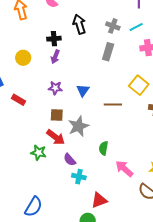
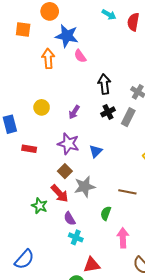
black cross: (54, 39) -> (108, 112), moved, turned -32
purple star: (55, 88) -> (68, 144), size x1.5
red rectangle: (19, 100) -> (29, 149), turned -32
brown line: (113, 105) -> (127, 192), moved
brown square: (57, 115) -> (65, 171), turned 32
pink arrow: (124, 169) -> (123, 238), turned 36

